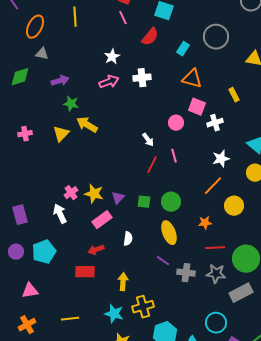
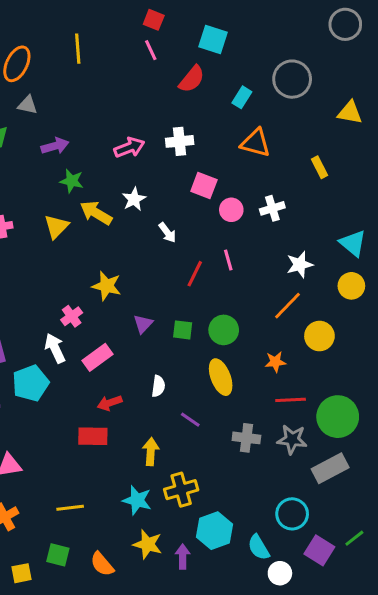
white star: (112, 57) -> (134, 199), moved
pink square: (197, 107) -> (204, 185), moved
white cross: (215, 123) -> (272, 208), moved
white arrow: (148, 140) -> (167, 233), moved
yellow star: (94, 194) -> (107, 286), moved
pink rectangle: (102, 220) -> (97, 357), moved
cyan pentagon: (44, 252) -> (31, 383), moved
purple line: (163, 261) -> (190, 420), moved

